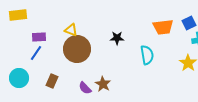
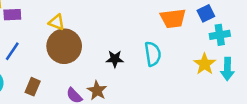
purple rectangle: (39, 37) -> (12, 15), moved
black star: (117, 38) -> (115, 59), moved

